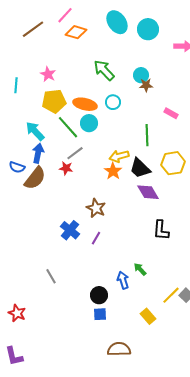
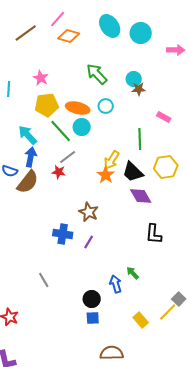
yellow arrow: (119, 156) -> (112, 160), turned -42
blue cross: (70, 230) -> (63, 234), turned -30
yellow line: (171, 295) -> (168, 312), moved

